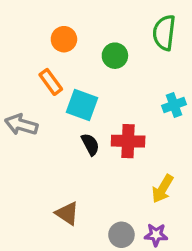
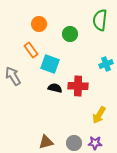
gray arrow: (21, 125) -> (13, 76), turned 42
black semicircle: (90, 144) -> (55, 88), turned -48
brown triangle: (67, 213) -> (46, 142), moved, turned -49

